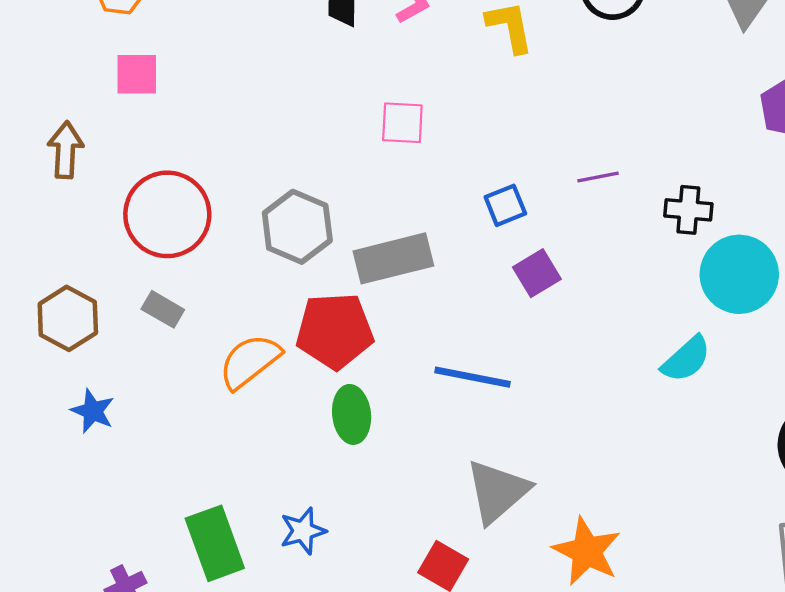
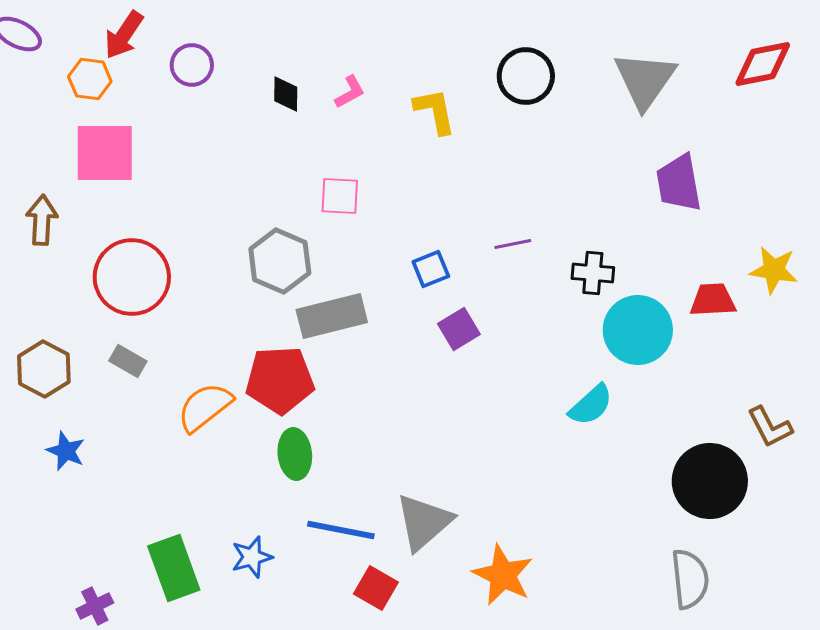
pink square: (137, 74) -> (105, 153), size x1.6
gray hexagon: (297, 227) -> (280, 261), moved
blue line: (473, 377) -> (341, 530), moved

